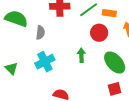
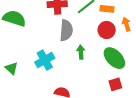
gray semicircle: (40, 33) -> (66, 30), moved, size x1.5
red circle: (99, 33) -> (107, 30), moved

